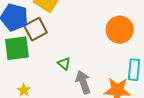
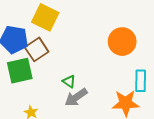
gray arrow: (83, 82) -> (76, 97), moved, turned -100

